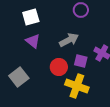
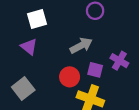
purple triangle: (33, 41) -> (29, 47), moved

